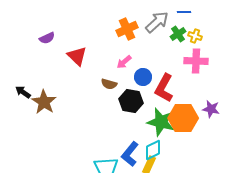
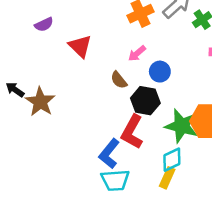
brown semicircle: (109, 84) -> (119, 80), turned 35
red L-shape: (164, 88) -> (132, 132), moved
blue L-shape: (130, 154) -> (109, 154), moved

